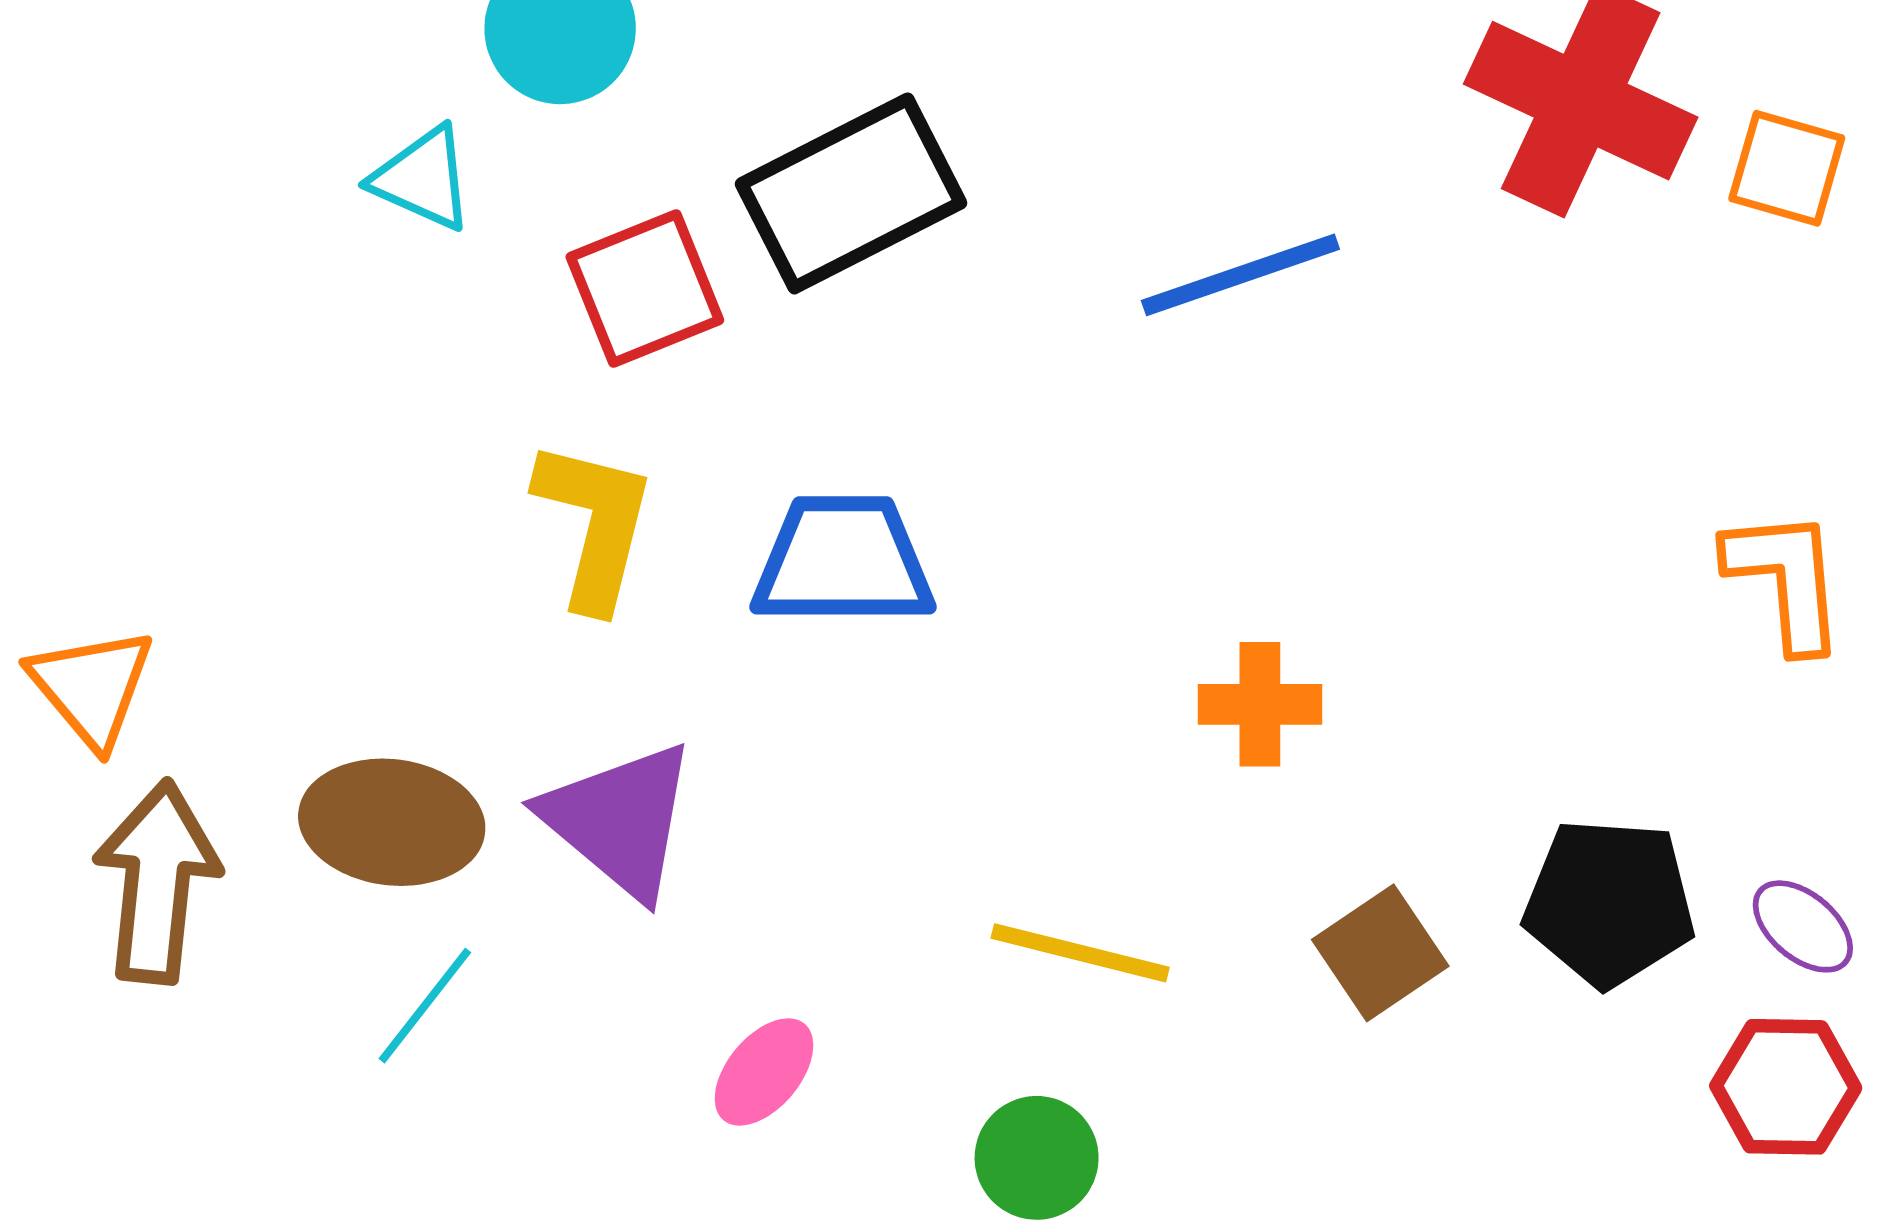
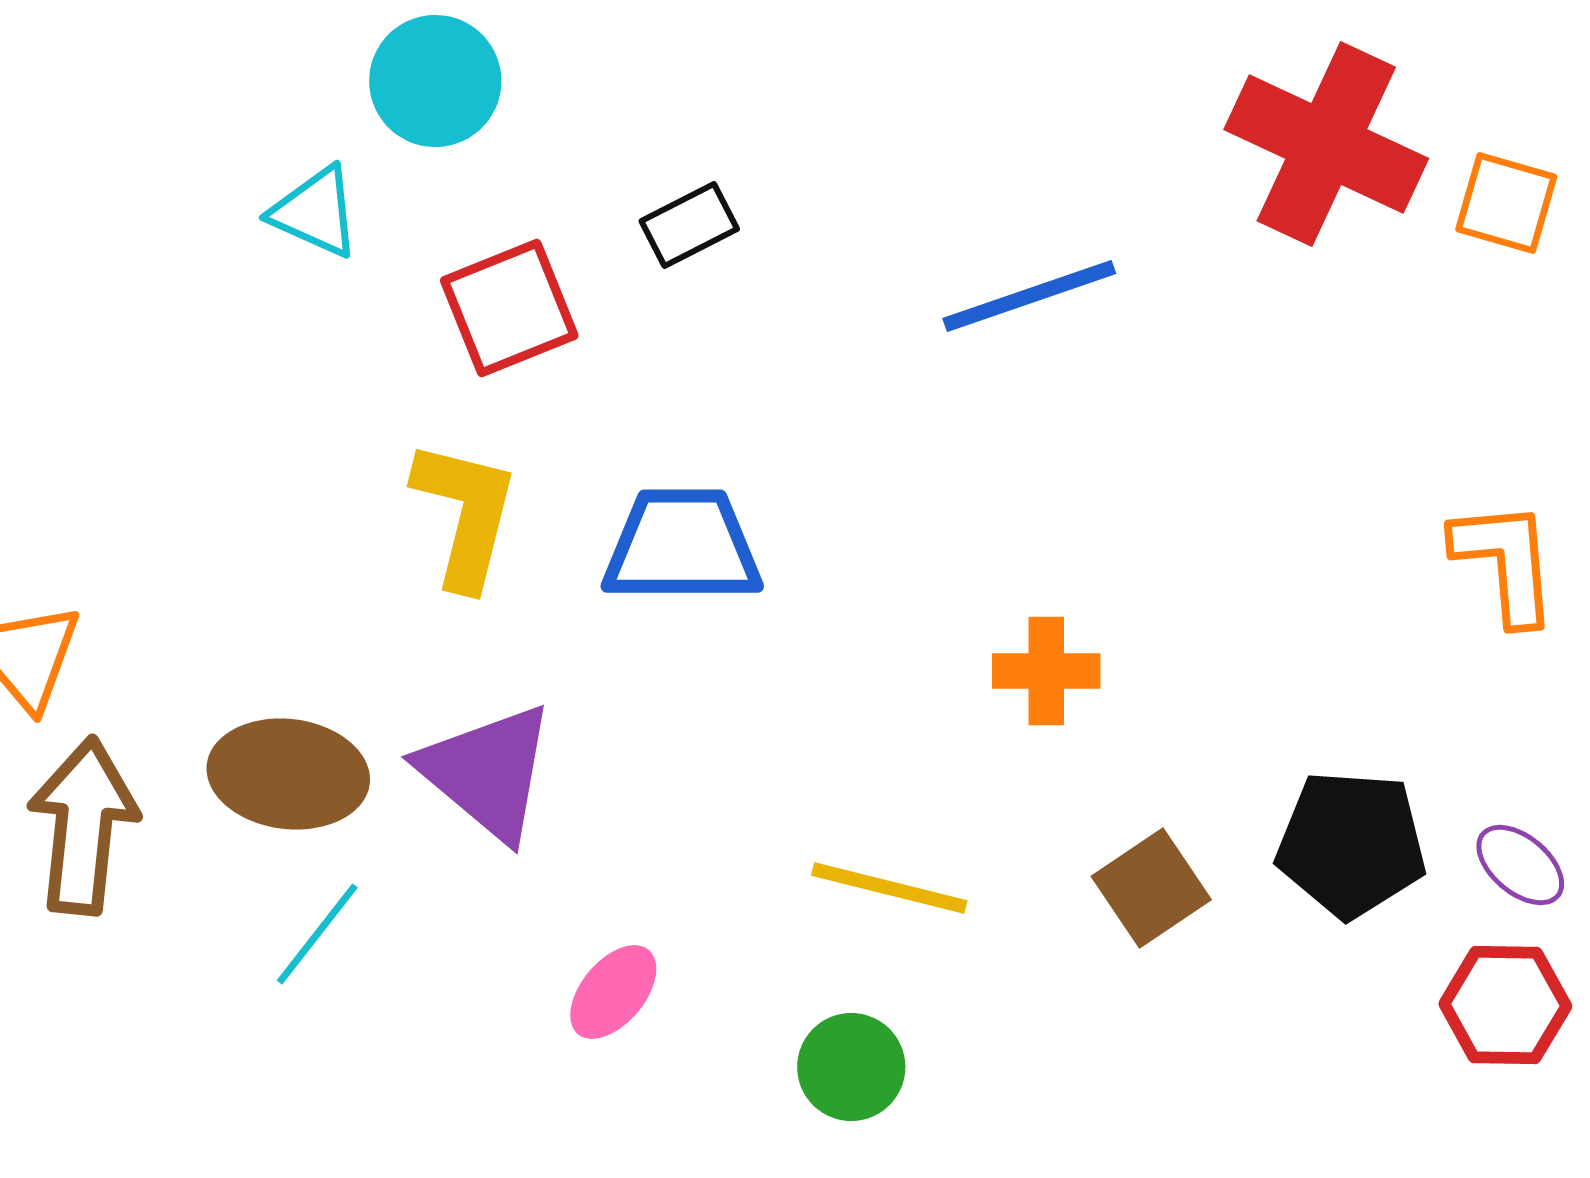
black rectangle: (851, 193) -> (689, 225), size x0.5

